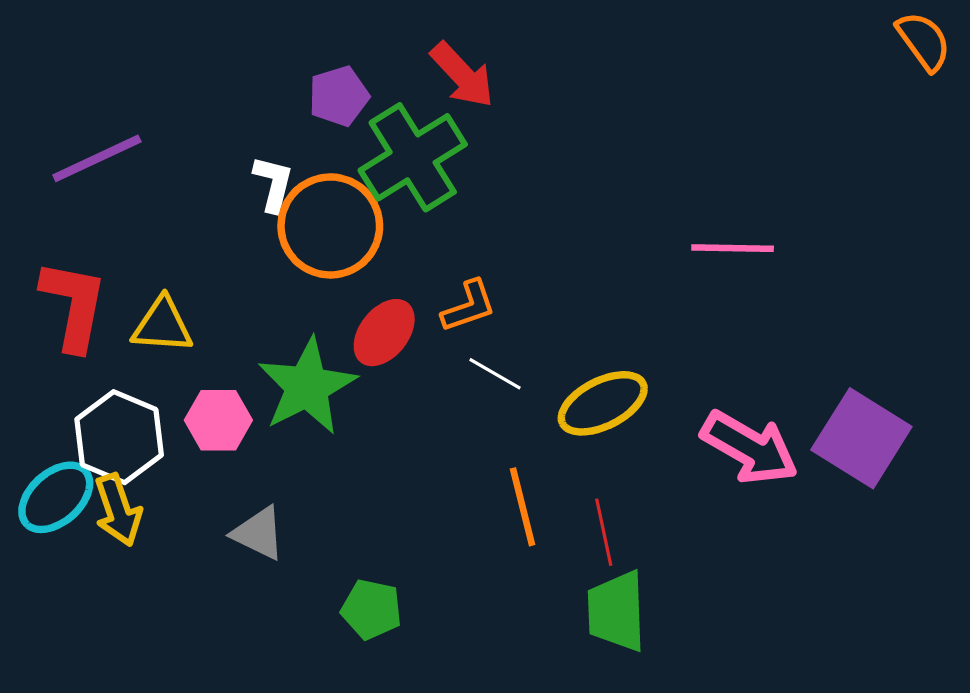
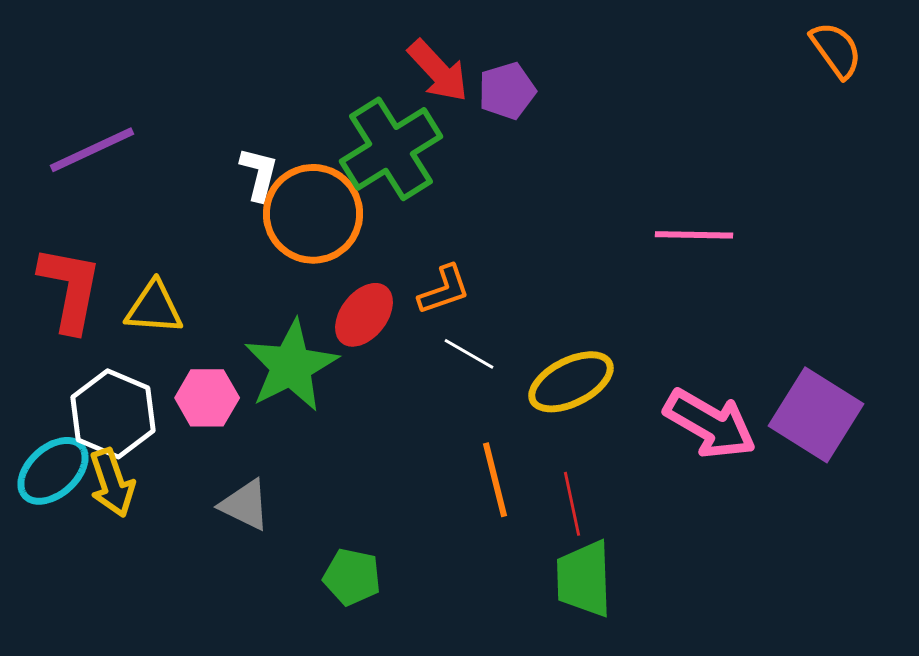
orange semicircle: (924, 41) -> (836, 50), moved
purple pentagon: (339, 96) -> (507, 91), moved

